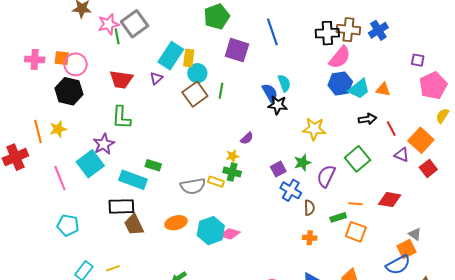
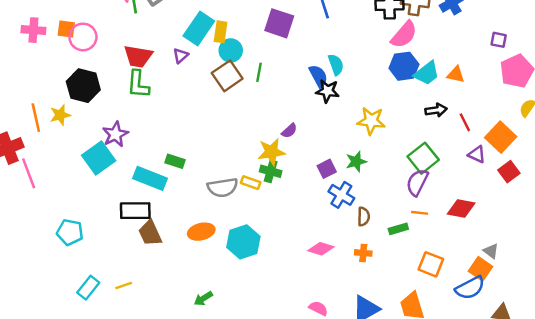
black hexagon: (69, 91) -> (83, 86), moved
green L-shape: (121, 117) -> (138, 84), moved
yellow star: (233, 156) -> (271, 152), size x1.6
purple semicircle: (326, 176) -> (417, 182), moved
pink line: (60, 178) -> (29, 173), moved
orange square: (356, 232) -> (431, 264), moved
pink diamond: (230, 234) -> (321, 249), moved
orange square: (406, 249) -> (481, 269), turned -30

